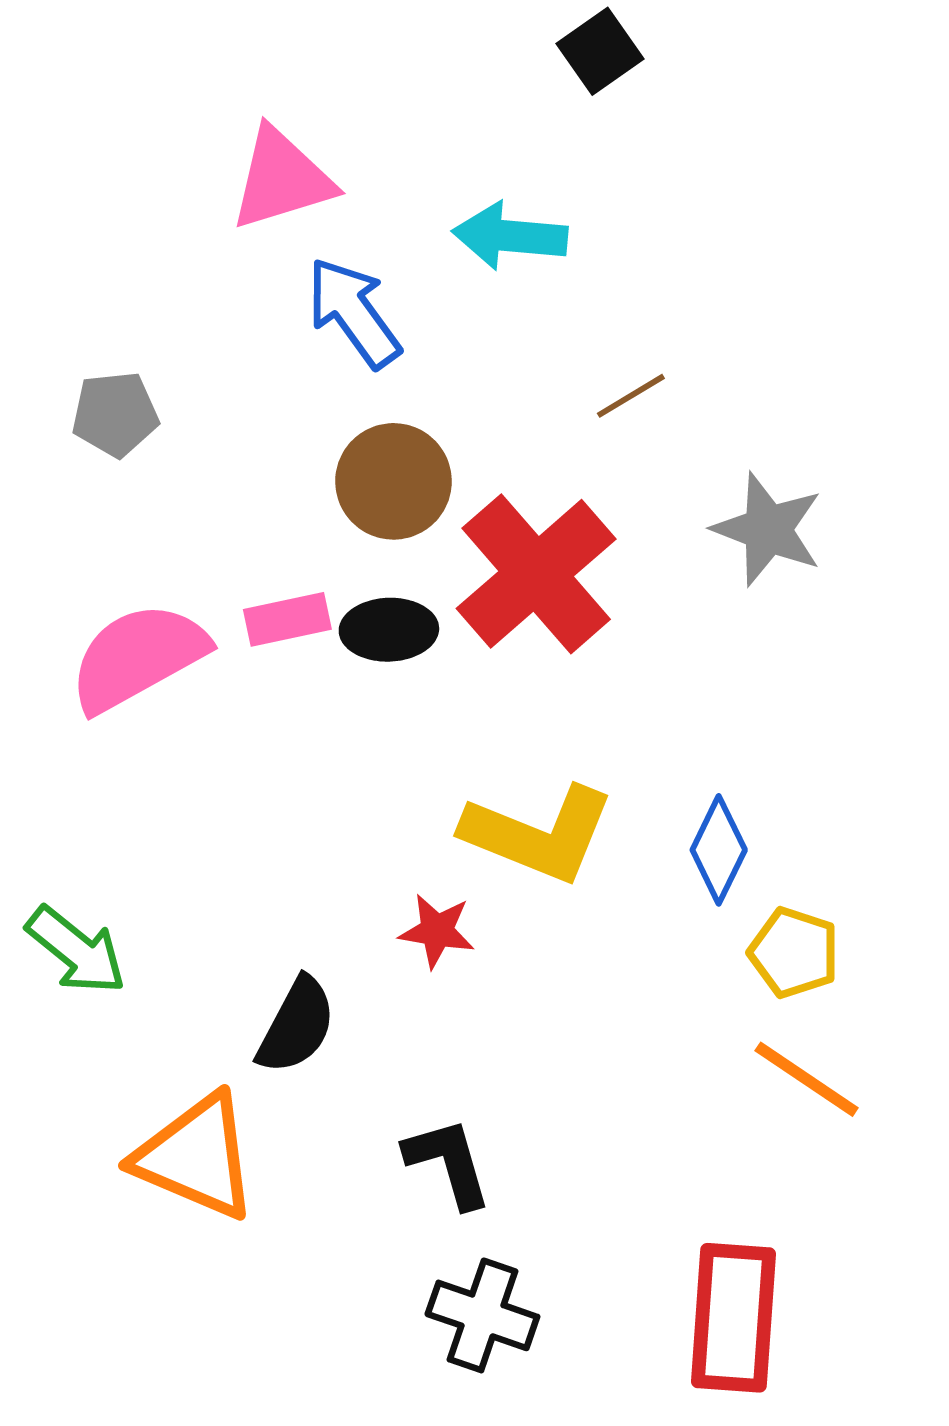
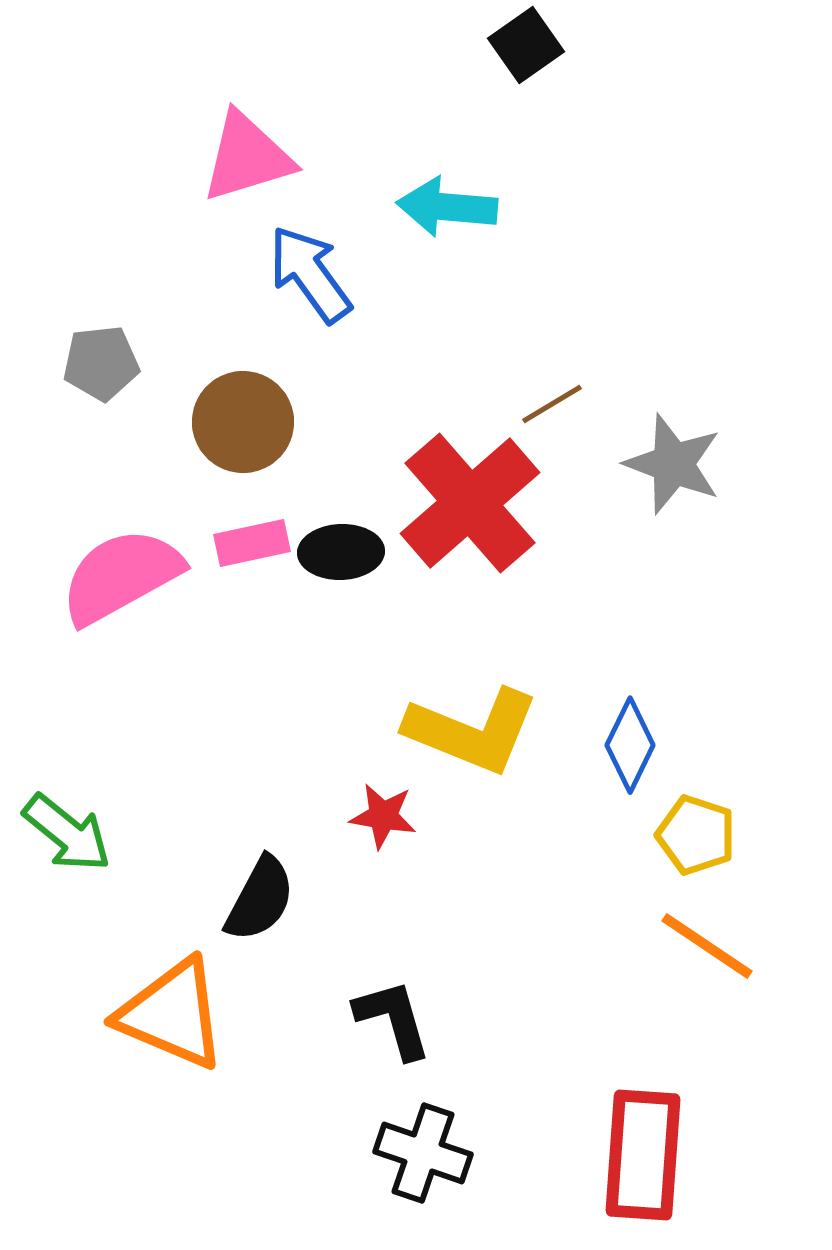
brown line: (631, 396) -> (552, 404), moved
brown circle: (393, 481) -> (243, 422), moved

